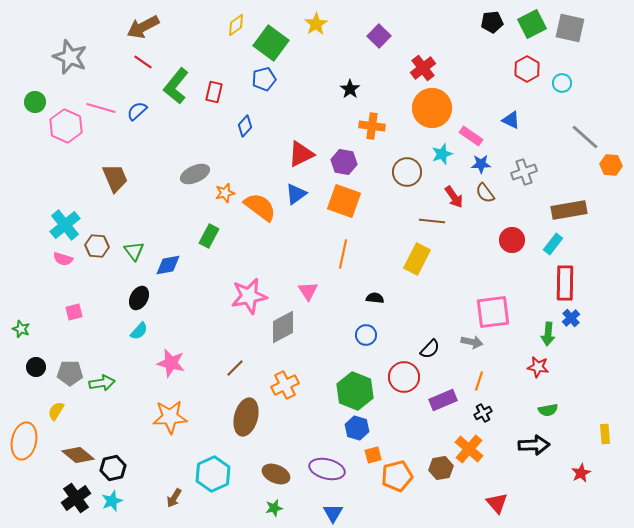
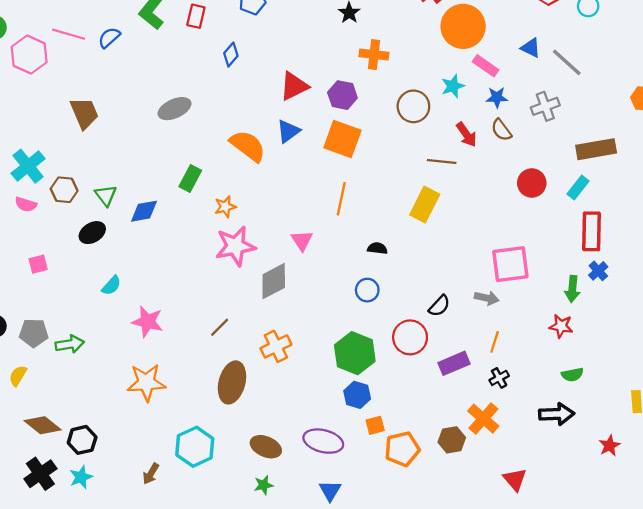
orange circle: (432, 108) -> (463, 26), moved
gray line: (585, 137) -> (567, 62), moved
orange star: (225, 193) -> (225, 207), moved
black ellipse: (139, 298) -> (92, 233), moved, turned 30

